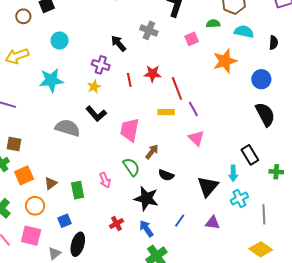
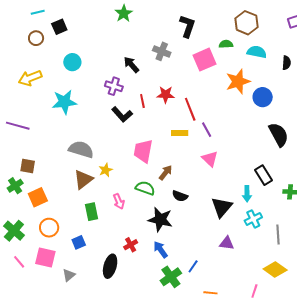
pink square: (192, 39) -> (205, 60), size x1.6
blue circle: (261, 79) -> (263, 97), moved
yellow star: (94, 87) -> (106, 170), moved
black L-shape: (96, 114) -> (122, 114), moved
green semicircle: (131, 167) -> (145, 188), turned -36
brown triangle: (51, 183) -> (83, 179), moved, size x1.5
blue line: (180, 221) -> (193, 266), moved
black ellipse: (78, 244) -> (110, 266), moved

